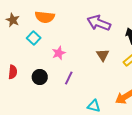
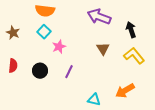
brown star: (13, 20) -> (13, 33), moved
cyan square: (34, 38) -> (44, 32), moved

